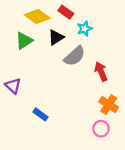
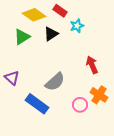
gray semicircle: (75, 56) -> (55, 82), moved
blue rectangle: (41, 114) -> (37, 104), size x1.6
pink circle: (101, 129) -> (80, 105), moved

